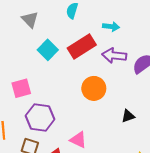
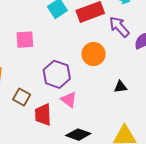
purple arrow: (114, 55) -> (119, 27), turned 30
purple hexagon: (40, 117) -> (57, 74), moved

